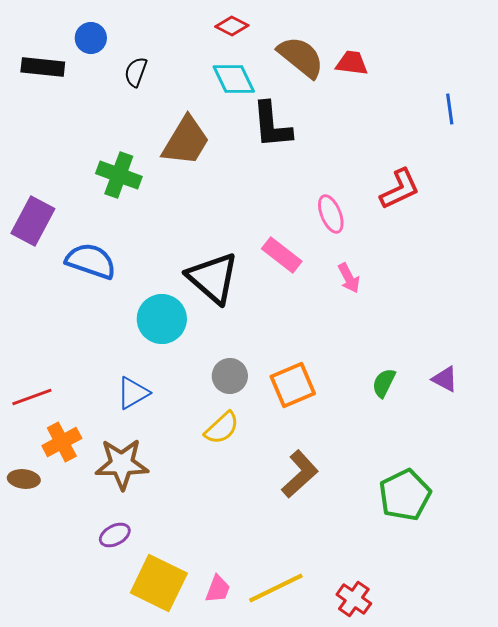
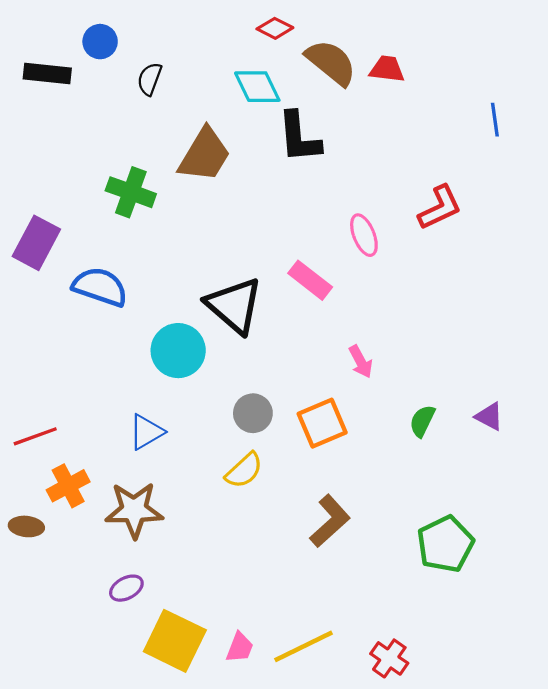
red diamond: (232, 26) -> (275, 28), moved
pink arrow: (349, 278) -> (361, 362), moved

